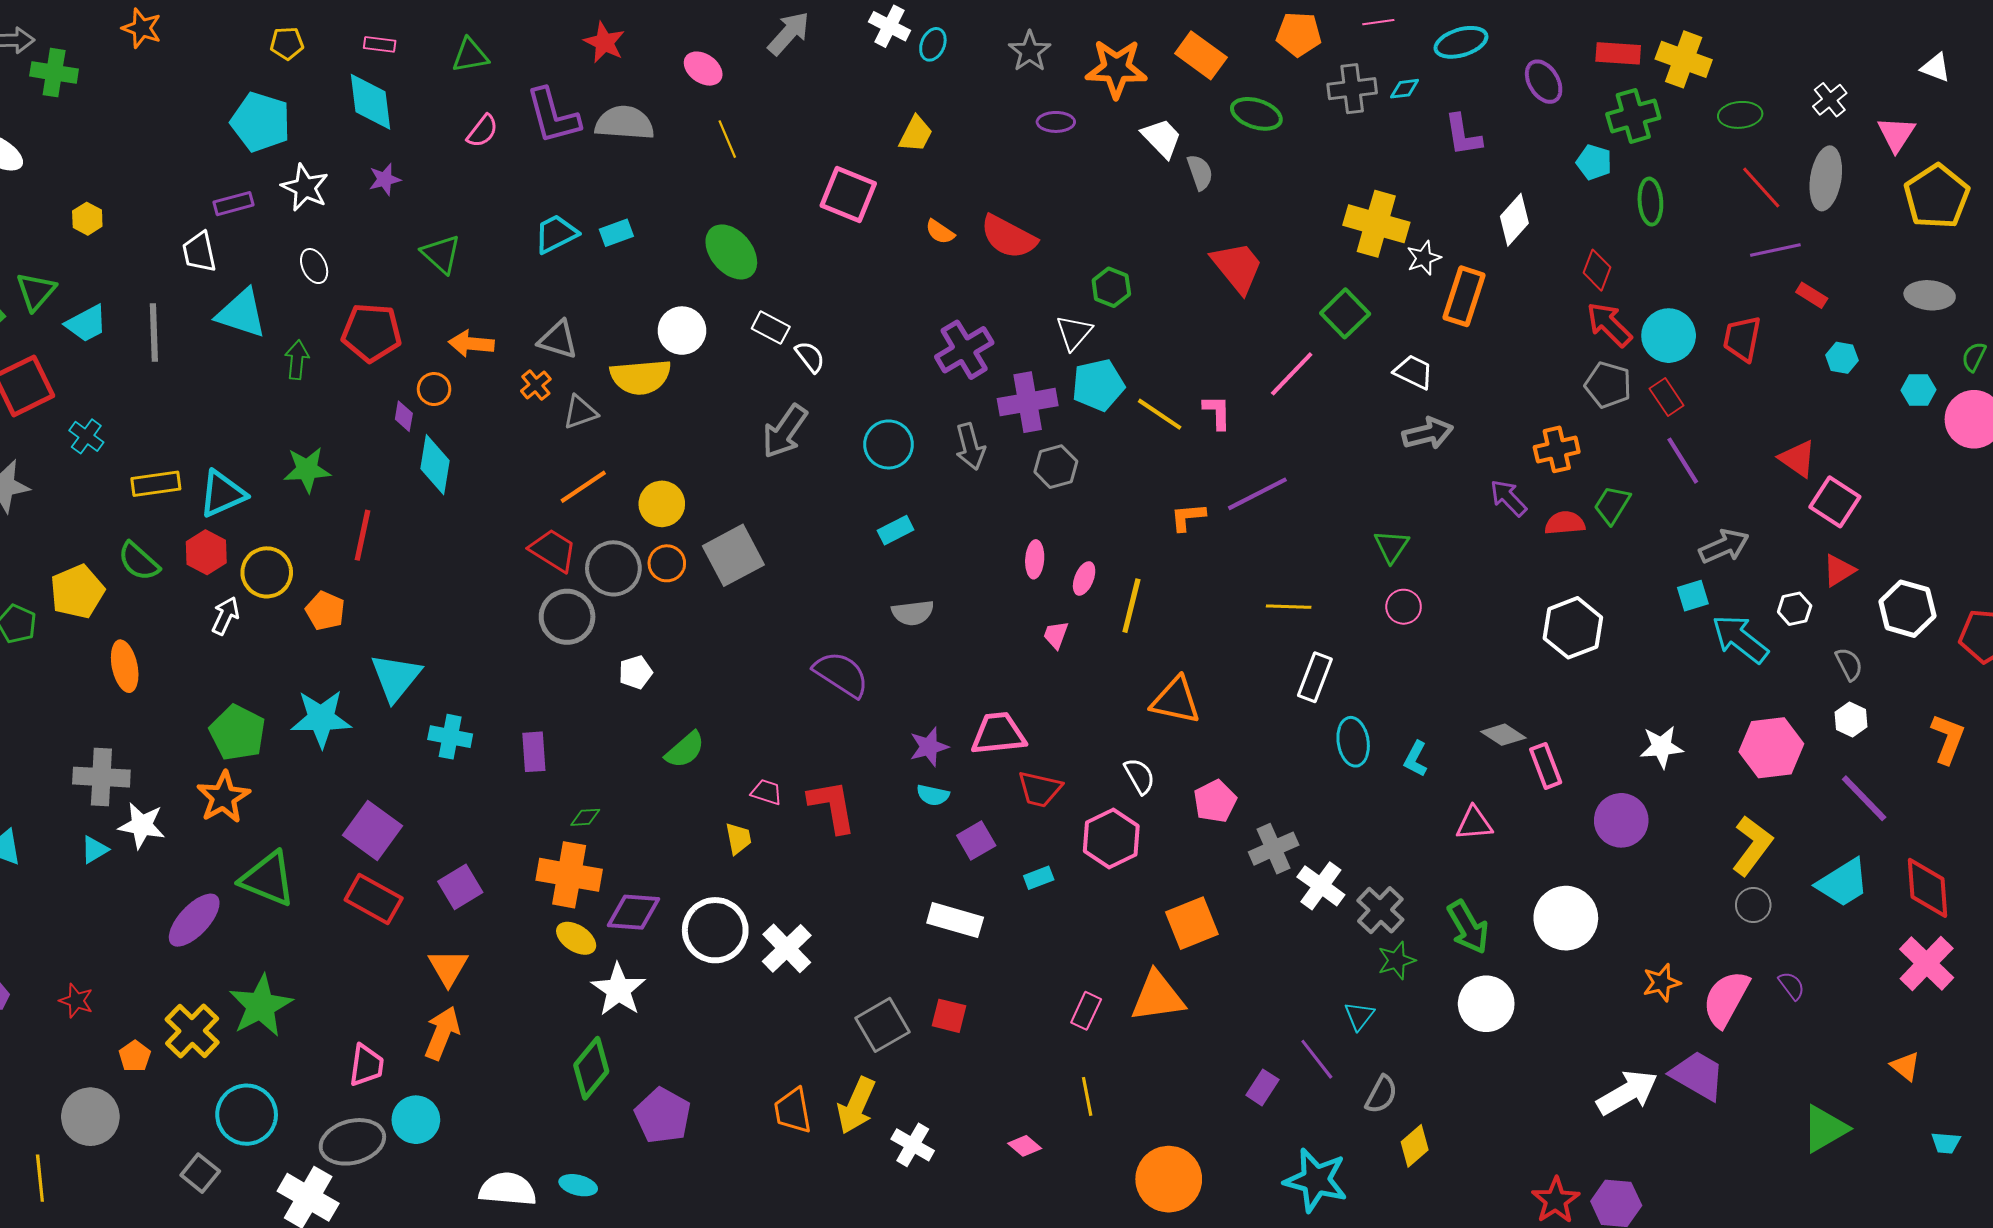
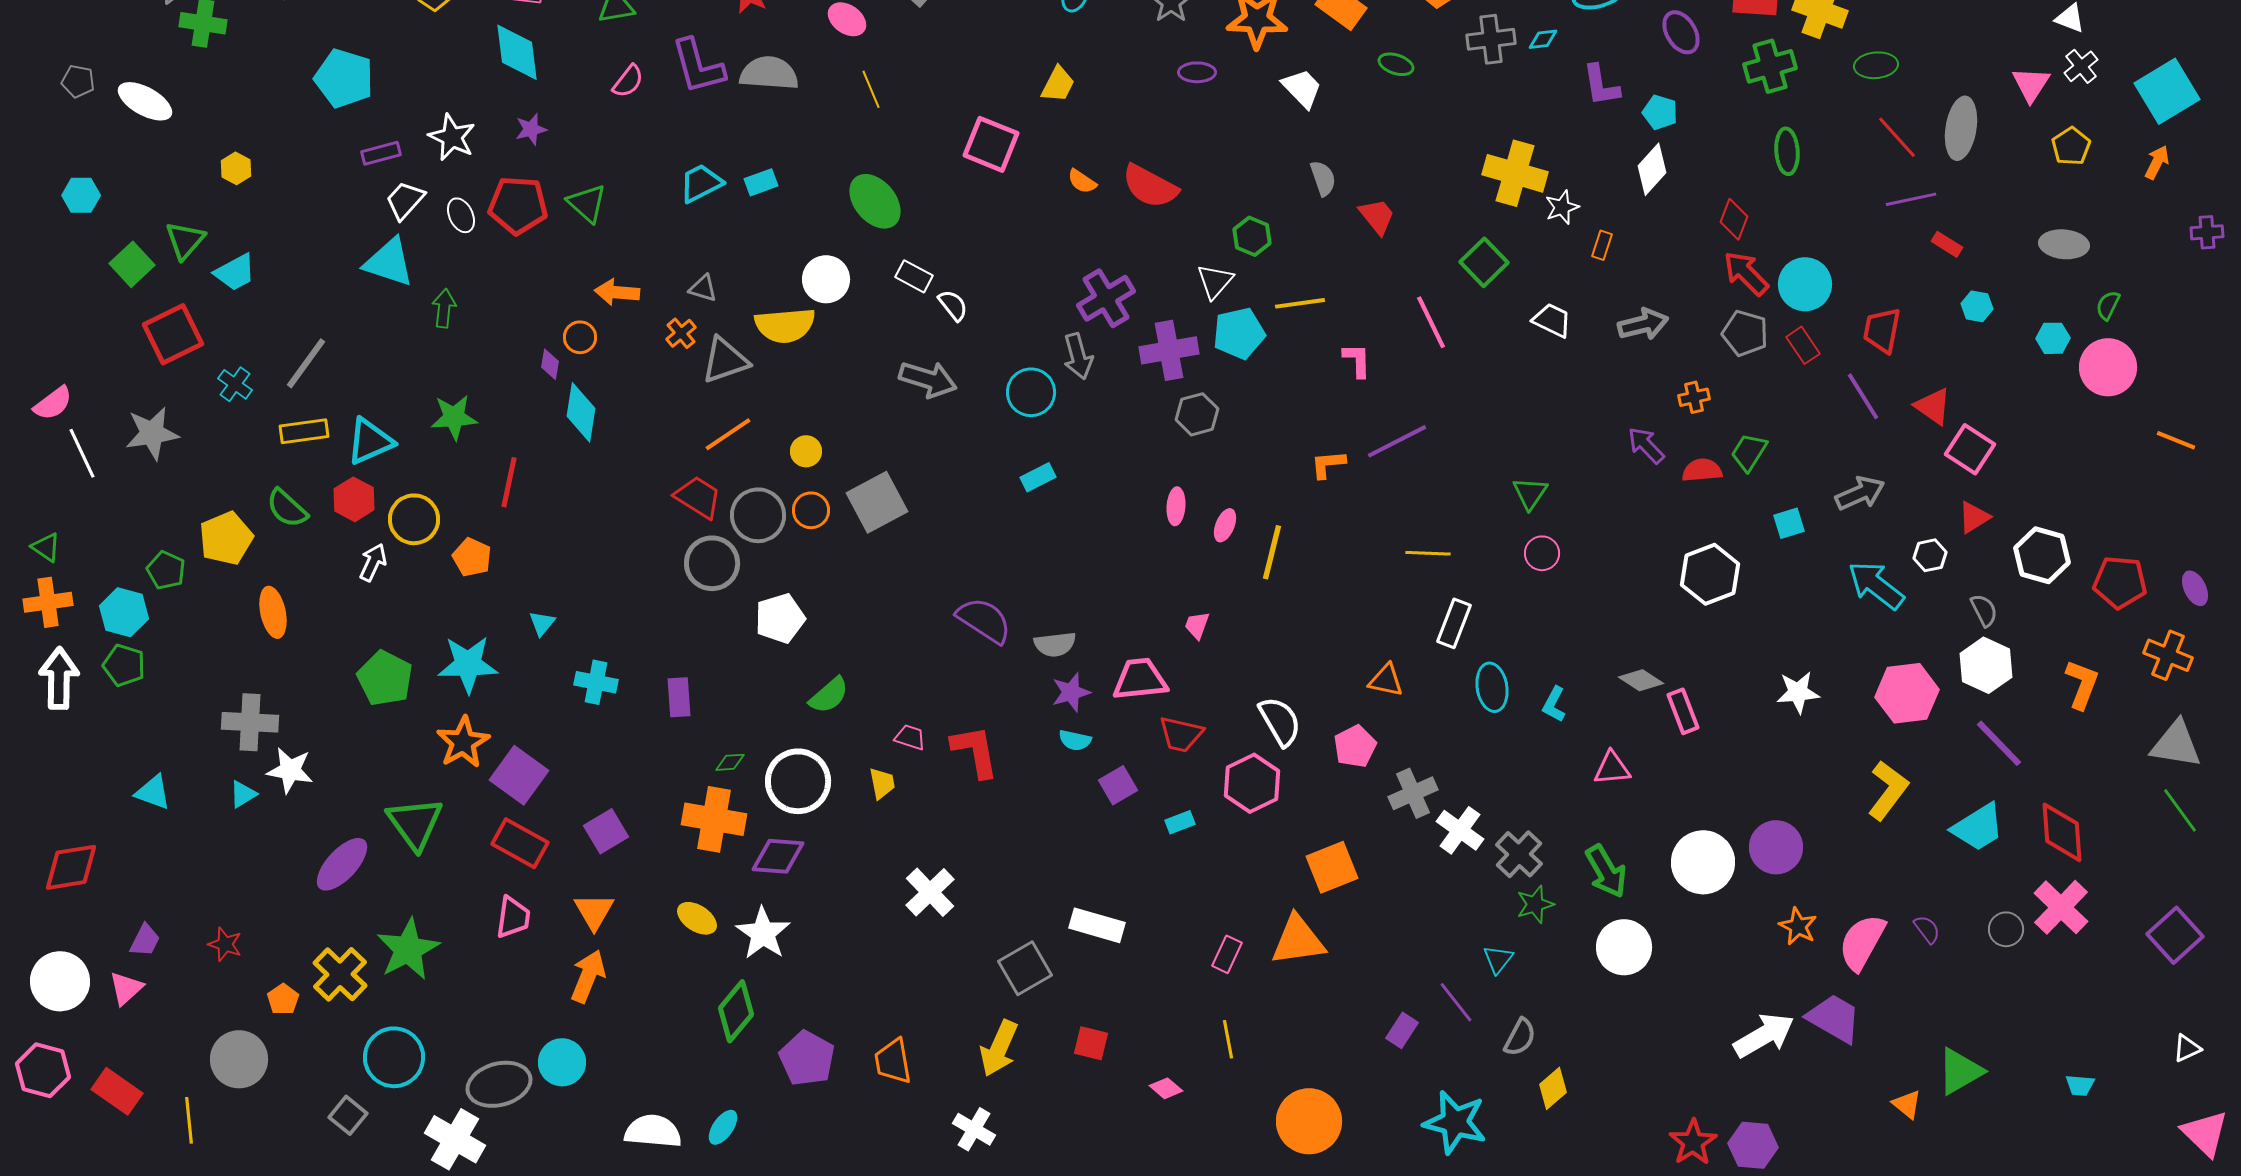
white cross: (1830, 100) -> (2081, 66), moved
green ellipse: (1256, 114) -> (1396, 64), size x0.7
cyan pentagon: (261, 122) -> (344, 78), moved
cyan pentagon: (1594, 162) -> (1660, 112), moved
gray semicircle: (1200, 172) -> (1323, 178), moved
yellow pentagon: (1937, 197) -> (2071, 146), size x0.6
white trapezoid: (199, 252) -> (405, 200), moved, turned 54
red trapezoid: (1237, 267) -> (1377, 216), size x0.7
orange rectangle: (1464, 296) -> (1602, 245), size x0.5
gray line: (154, 333) -> (306, 363), moved, turned 38
red pentagon: (372, 333) -> (518, 205), moved
red trapezoid: (1742, 339) -> (1882, 330), moved
gray triangle: (558, 340) -> (703, 288), size x0.7
pink line: (1292, 374) -> (1431, 322), turned -70
gray triangle: (580, 412) -> (725, 360), size x1.4
yellow line: (1160, 414) -> (1300, 303), moved, turned -42
gray arrow: (785, 431) -> (928, 379), turned -108
gray arrow: (1428, 433) -> (1643, 324), moved
gray arrow: (970, 446) -> (1078, 356), moved
orange cross: (1557, 449) -> (1694, 397), size x0.7
purple line: (1683, 461) -> (1863, 396), moved
yellow circle: (662, 504) -> (806, 451), size x0.7
cyan square: (1693, 596) -> (1789, 523), moved
gray semicircle: (913, 613) -> (1055, 644), moved
pink trapezoid: (1056, 635) -> (1197, 625), moved
white pentagon: (636, 672) -> (780, 618), size x1.5
cyan triangle: (396, 677) -> (542, 623), size x0.5
orange triangle: (1176, 700) -> (1386, 680), moved, size x0.7
white hexagon: (1851, 720) -> (1986, 665), size x1.6
white semicircle: (1139, 776) -> (1280, 721), size x1.4
orange star: (223, 797) -> (463, 742), moved
purple circle: (1621, 820) -> (1776, 847), moved
green triangle: (268, 879) -> (415, 823), turned 32
gray circle: (1753, 905) -> (2006, 929), moved
white rectangle: (955, 920) -> (1097, 925), moved
white circle: (715, 930) -> (798, 781), moved
yellow ellipse: (576, 938) -> (697, 918), moved
orange star: (1662, 983) -> (1798, 926), turned -30
red square: (949, 1016) -> (1091, 1043), moved
pink trapezoid: (367, 1065) -> (513, 917), moved
orange triangle: (1905, 1066) -> (1907, 1104), moved
orange trapezoid: (793, 1111) -> (893, 1061), moved
white cross: (913, 1145) -> (974, 1129), moved
cyan ellipse: (578, 1185) -> (723, 1127), turned -69

